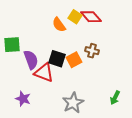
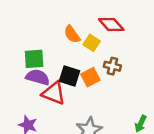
yellow square: (75, 17) -> (92, 43), moved
green square: (12, 45) -> (34, 59), moved
purple semicircle: (31, 60) -> (38, 77), turned -54

